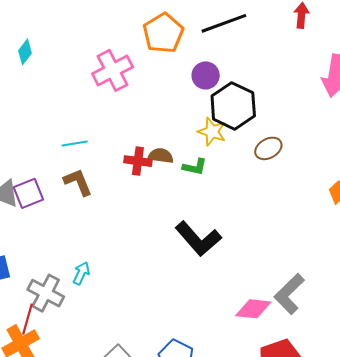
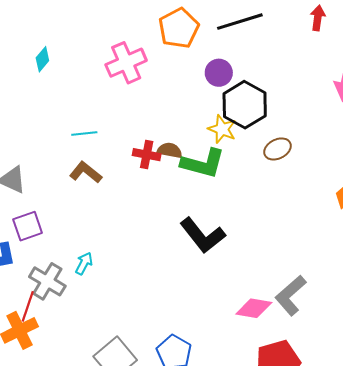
cyan diamond: (25, 52) -> (42, 59), moved
green L-shape: (195, 167) -> (203, 163), size x1.8
brown L-shape: (78, 182) -> (86, 172), turned -32
purple square: (28, 193) -> (28, 226), moved

